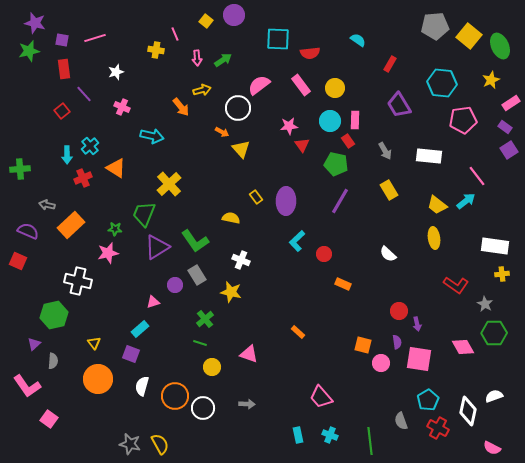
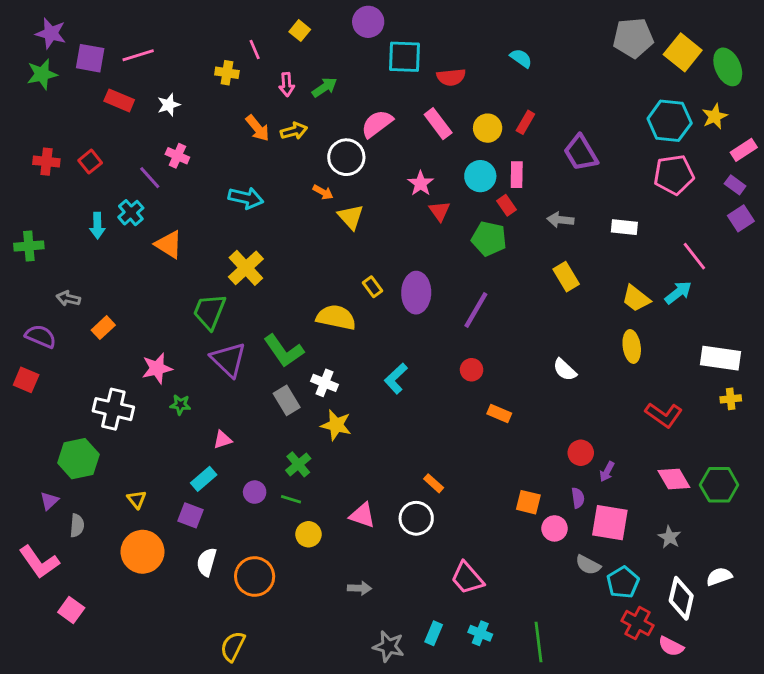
purple circle: (234, 15) -> (368, 22), moved
purple square: (62, 40) -> (90, 58), size x1.5
red rectangle: (390, 64) -> (525, 122), moved
red rectangle: (64, 69) -> (119, 100), moved, turned -60
cyan hexagon: (442, 83) -> (670, 121), moved
purple line: (84, 94) -> (150, 178), moved
orange arrow: (181, 107) -> (258, 128), moved
pink star: (289, 126) -> (421, 183), turned -30
cyan arrow: (152, 136) -> (246, 198), moved
gray arrow: (385, 151) -> (560, 220), turned 126
white rectangle: (429, 156) -> (624, 227), size x0.7
red cross: (83, 178) -> (46, 162), moved, turned 30
purple line: (340, 201) -> (476, 310), moved
yellow semicircle: (231, 218) -> (336, 317), size x1.5
orange rectangle: (71, 225) -> (103, 328), size x0.6
green star: (115, 229) -> (180, 405), moved
cyan L-shape: (297, 241) -> (396, 378), moved
purple triangle: (157, 247) -> (228, 360), turned -44
white cross: (241, 260) -> (324, 383), moved
purple circle: (175, 285) -> (255, 492), moved
gray star: (485, 304) -> (670, 537), moved
purple arrow: (417, 324) -> (607, 472), turned 40
pink diamond: (463, 347) -> (674, 479), moved
white circle: (203, 408) -> (416, 518), moved
gray semicircle: (401, 421) -> (588, 565), moved, turned -42
cyan rectangle: (298, 435) -> (434, 633), turned 35
gray star: (130, 444) -> (389, 646), moved
yellow semicircle: (160, 444) -> (233, 646), turned -125
pink semicircle: (492, 448) -> (671, 646), moved

